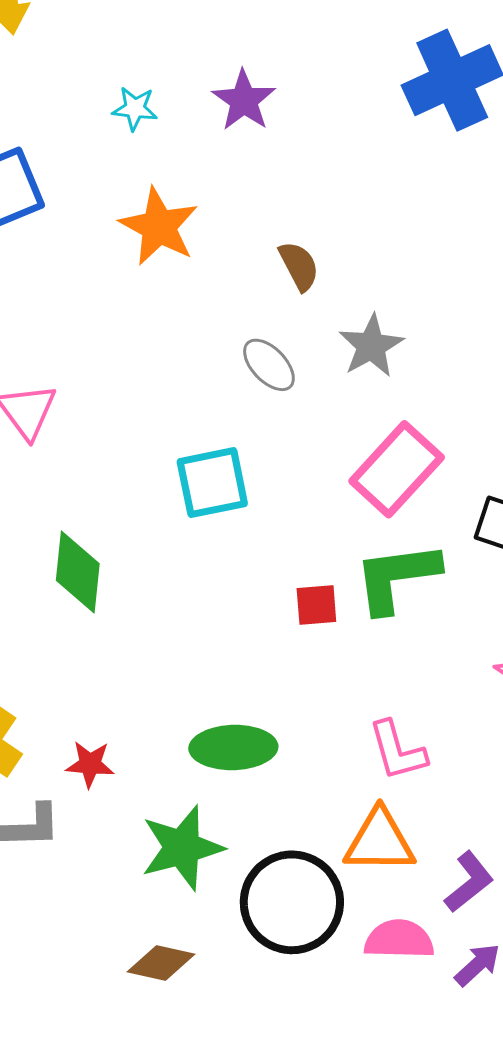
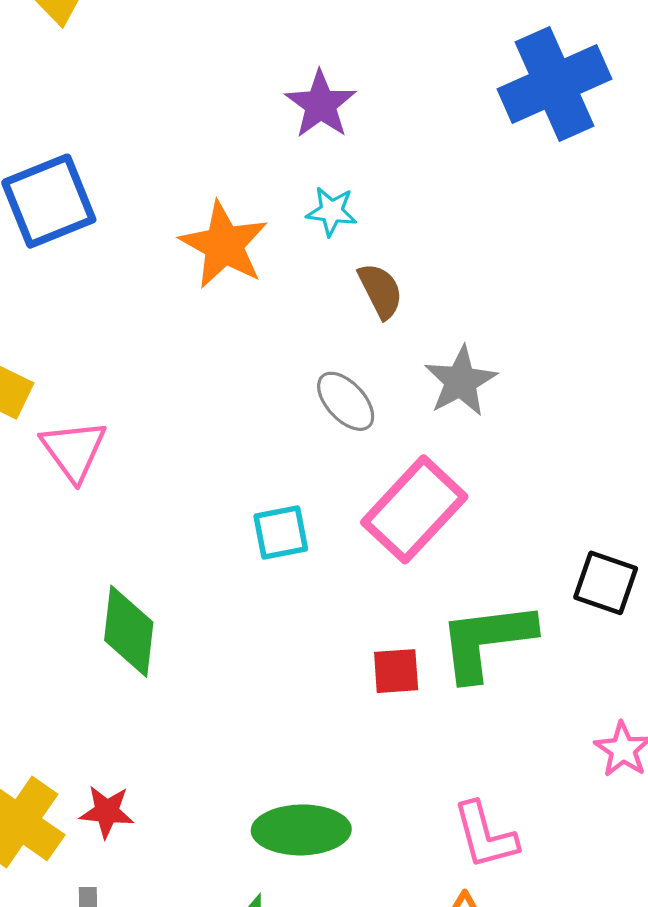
cyan star: (135, 108) -> (332, 211), moved
pink rectangle: (397, 469) -> (414, 509), moved
cyan square: (212, 483) -> (281, 533), size x0.7
red star: (90, 764) -> (107, 812), moved

